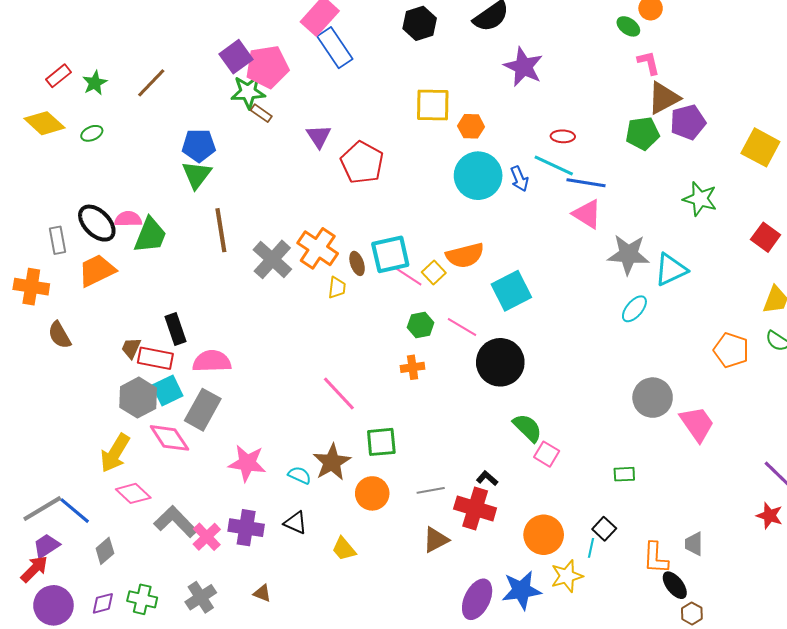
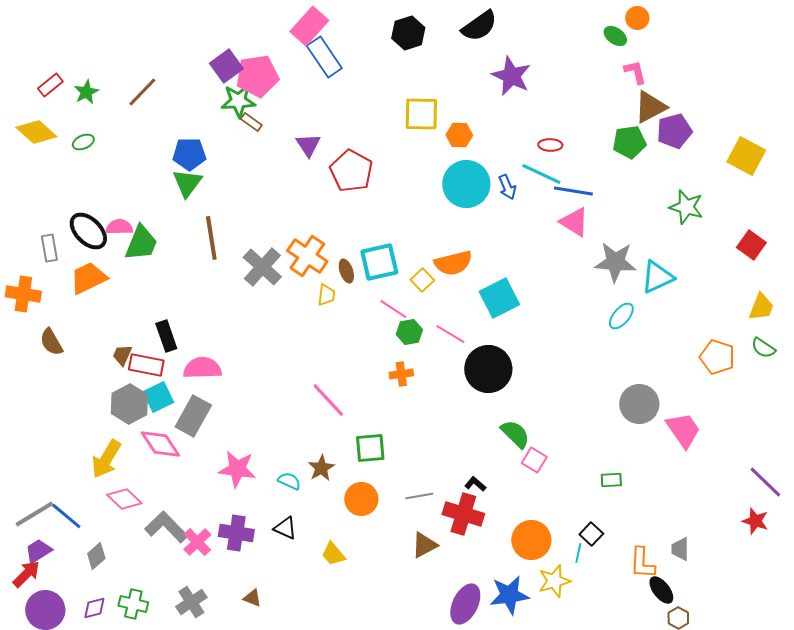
pink line: (408, 277) -> (393, 309), moved
brown star: (332, 462) -> (321, 468), size x0.7

